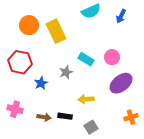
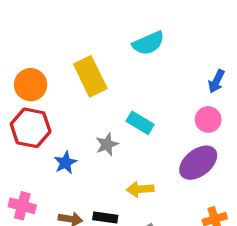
blue arrow: (121, 16) -> (216, 81), moved
orange circle: (29, 25) -> (31, 85), moved
pink circle: (112, 57) -> (208, 119), moved

